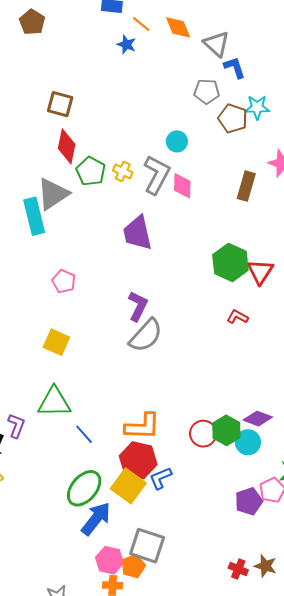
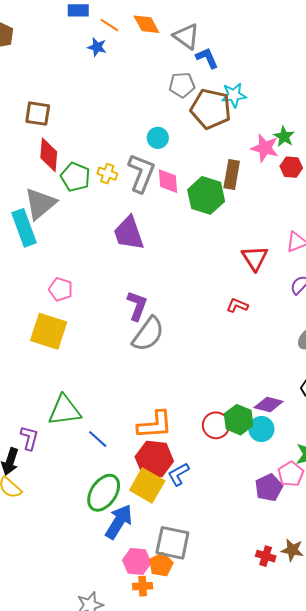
brown pentagon: (233, 118) -> (211, 109), size x1.4
green hexagon: (230, 262) -> (206, 195), moved
yellow square: (56, 342) -> (49, 331), moved, size x1.4

